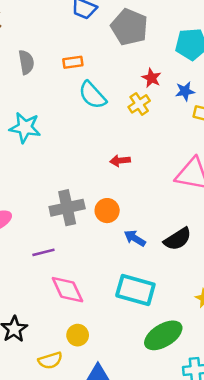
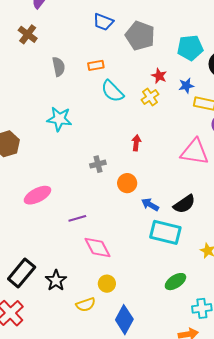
red arrow: (120, 161) -> (136, 143), turned 105
gray cross: (67, 208) -> (98, 164), moved, size x0.6
cyan rectangle: (135, 290) -> (165, 232), moved
green ellipse: (163, 335) -> (175, 282), size x0.7

